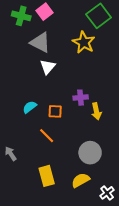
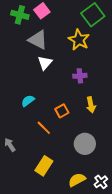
purple cross: (81, 98) -> (80, 76), moved
orange square: (55, 111) -> (62, 111), moved, turned -32
yellow rectangle: (47, 176) -> (44, 166), turned 48
yellow semicircle: (81, 180) -> (77, 180), moved

